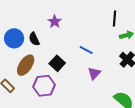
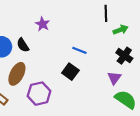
black square: (57, 63) -> (70, 72), moved
purple triangle: (94, 73) -> (114, 78), moved

